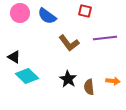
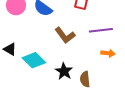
cyan diamond: (27, 76) -> (34, 60), moved
orange arrow: (113, 81) -> (108, 53), moved

